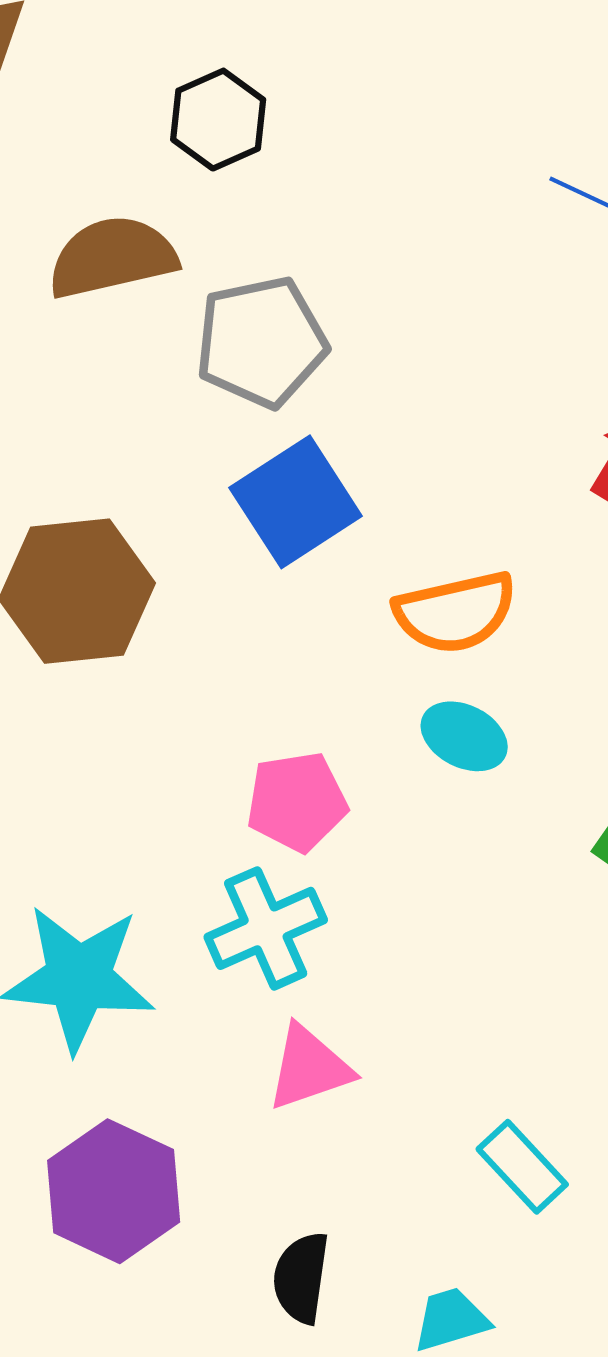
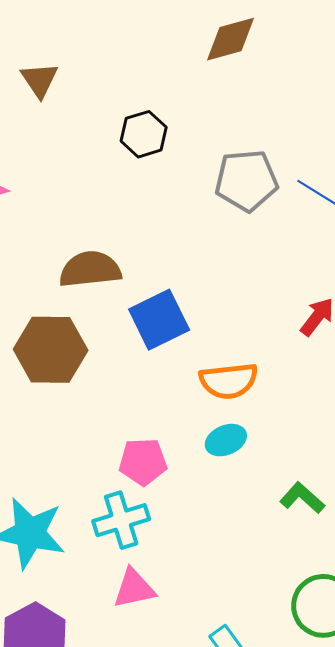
brown semicircle: (112, 257) -> (90, 269), moved
gray pentagon: (261, 342) -> (246, 181), moved
cyan ellipse: (464, 736) -> (226, 440), turned -57

